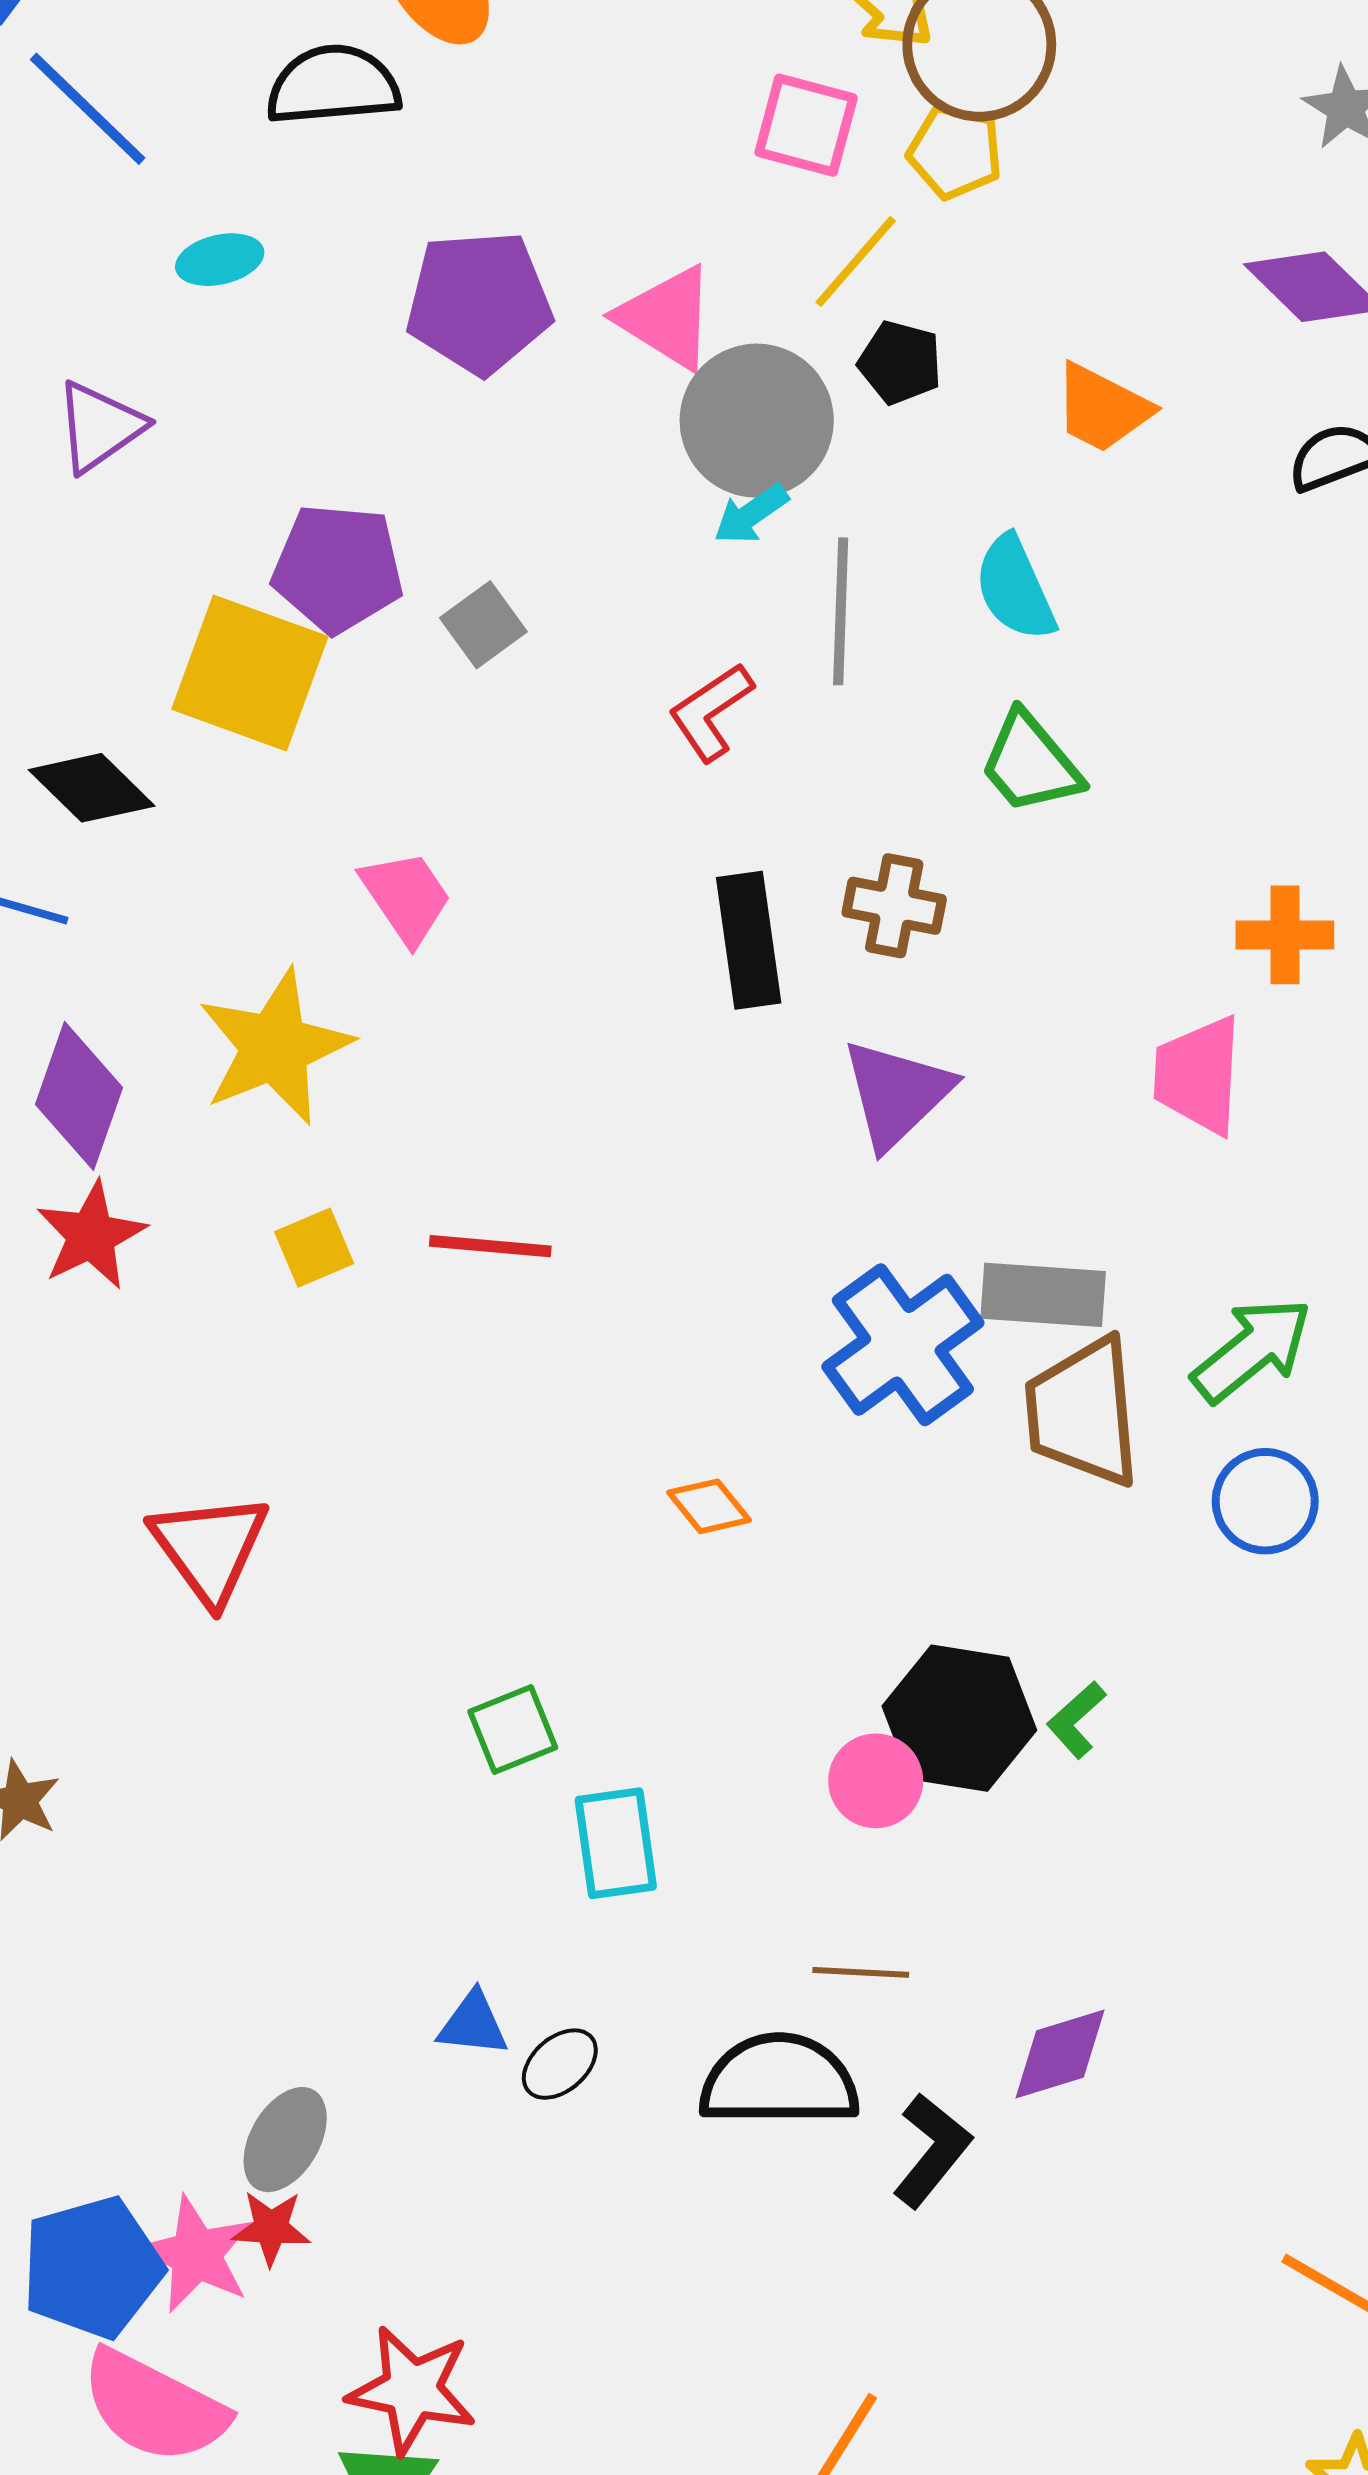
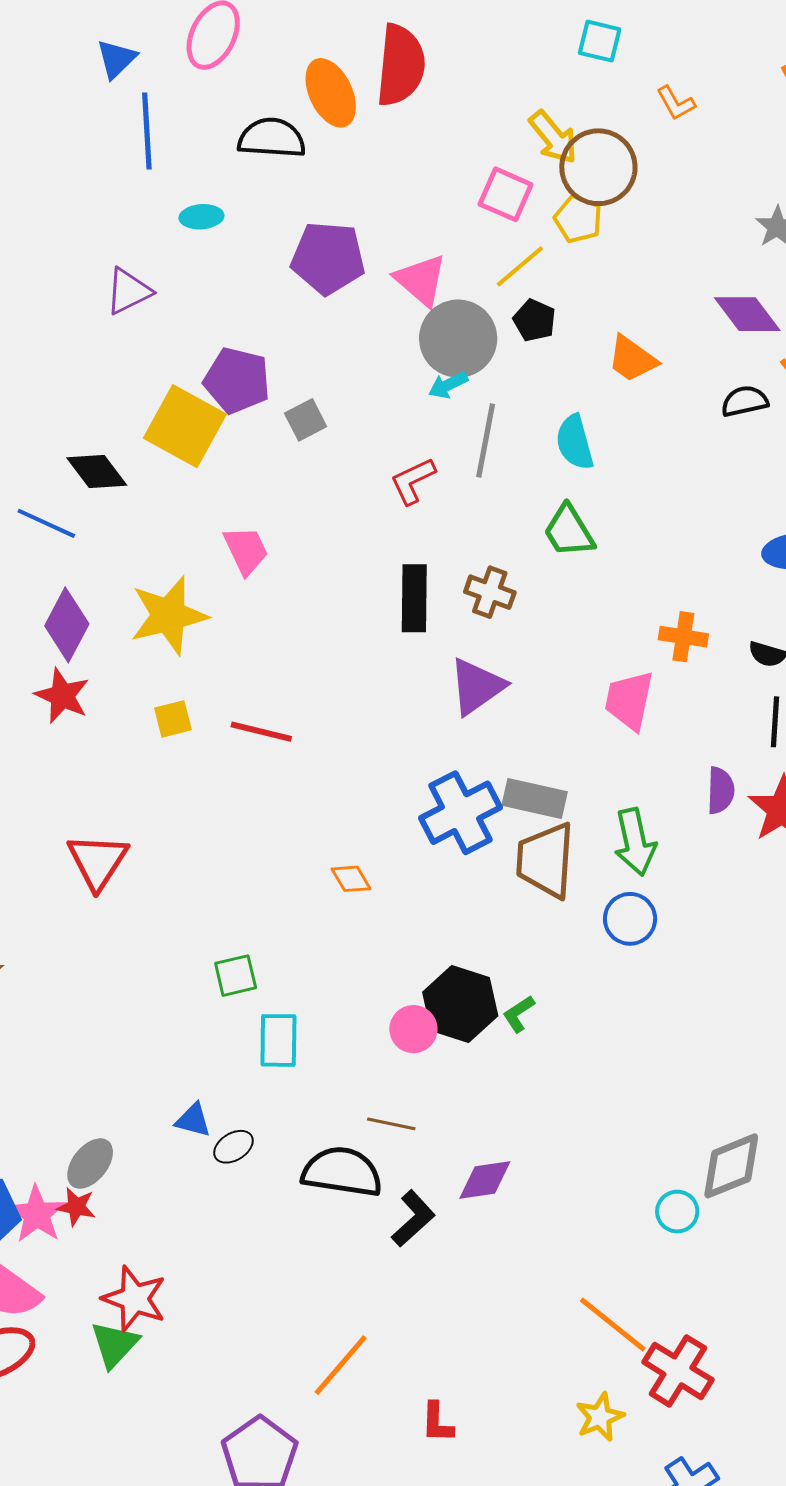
blue line: (88, 109) -> (147, 131), turned 34
red star: (91, 1235) -> (62, 696), turned -30
green arrow: (1252, 1350) -> (635, 842), turned 108

